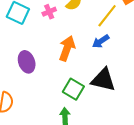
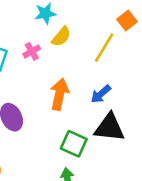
blue arrow: (101, 41) -> (101, 94), moved

